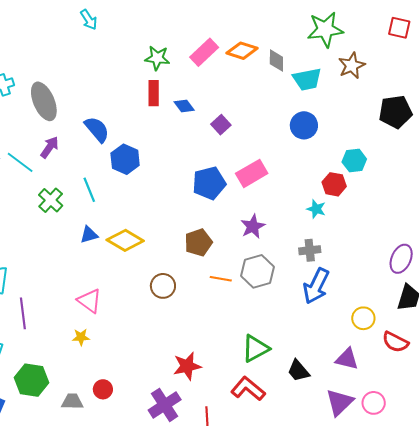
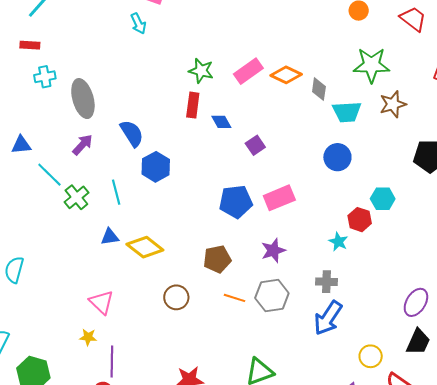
cyan line: (20, 162) -> (49, 175), moved
purple line: (23, 313) -> (112, 361), moved

